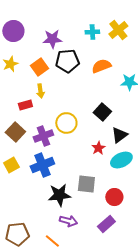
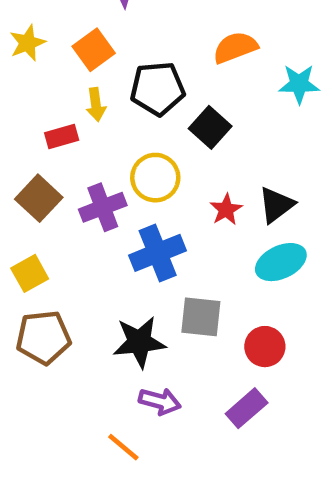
black pentagon: (67, 61) -> (158, 89), moved
black square: (102, 112) -> (210, 127), moved
red star: (98, 148) -> (226, 210), moved
blue cross: (42, 165) -> (158, 253), moved
brown pentagon: (17, 234) -> (43, 337), moved

